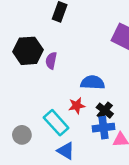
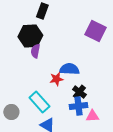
black hexagon: (28, 51) -> (30, 36), moved
red star: (77, 106) -> (56, 79), moved

